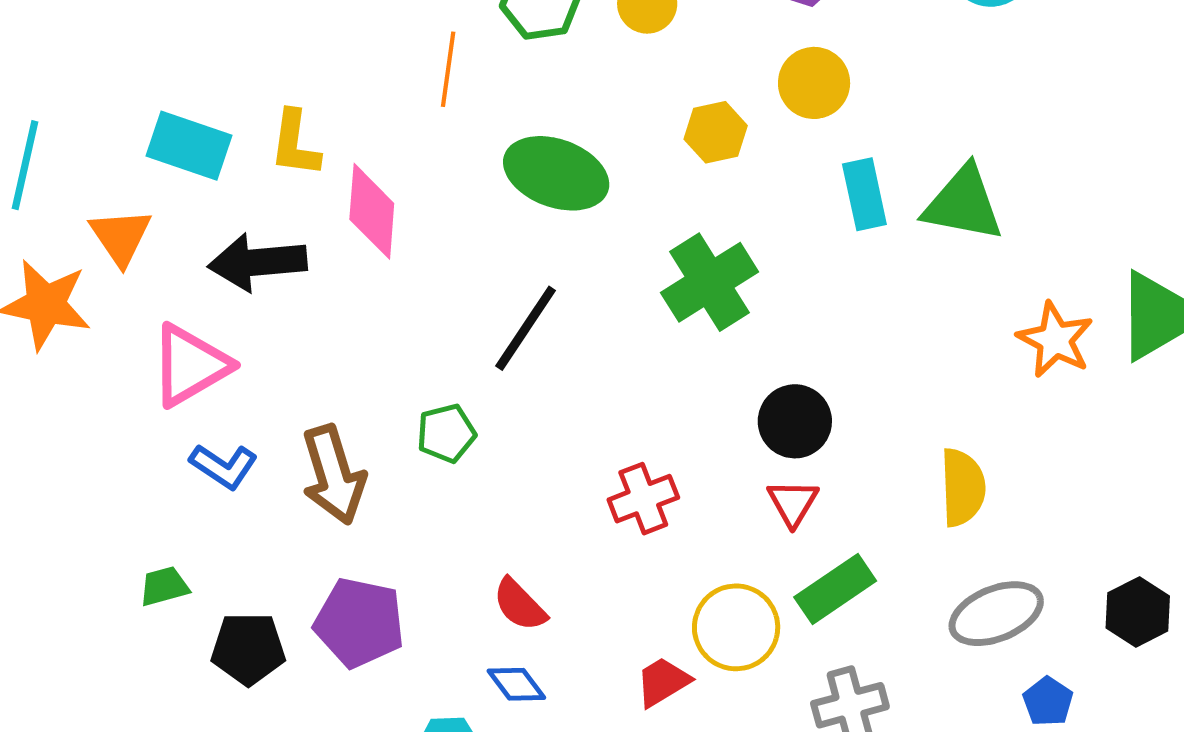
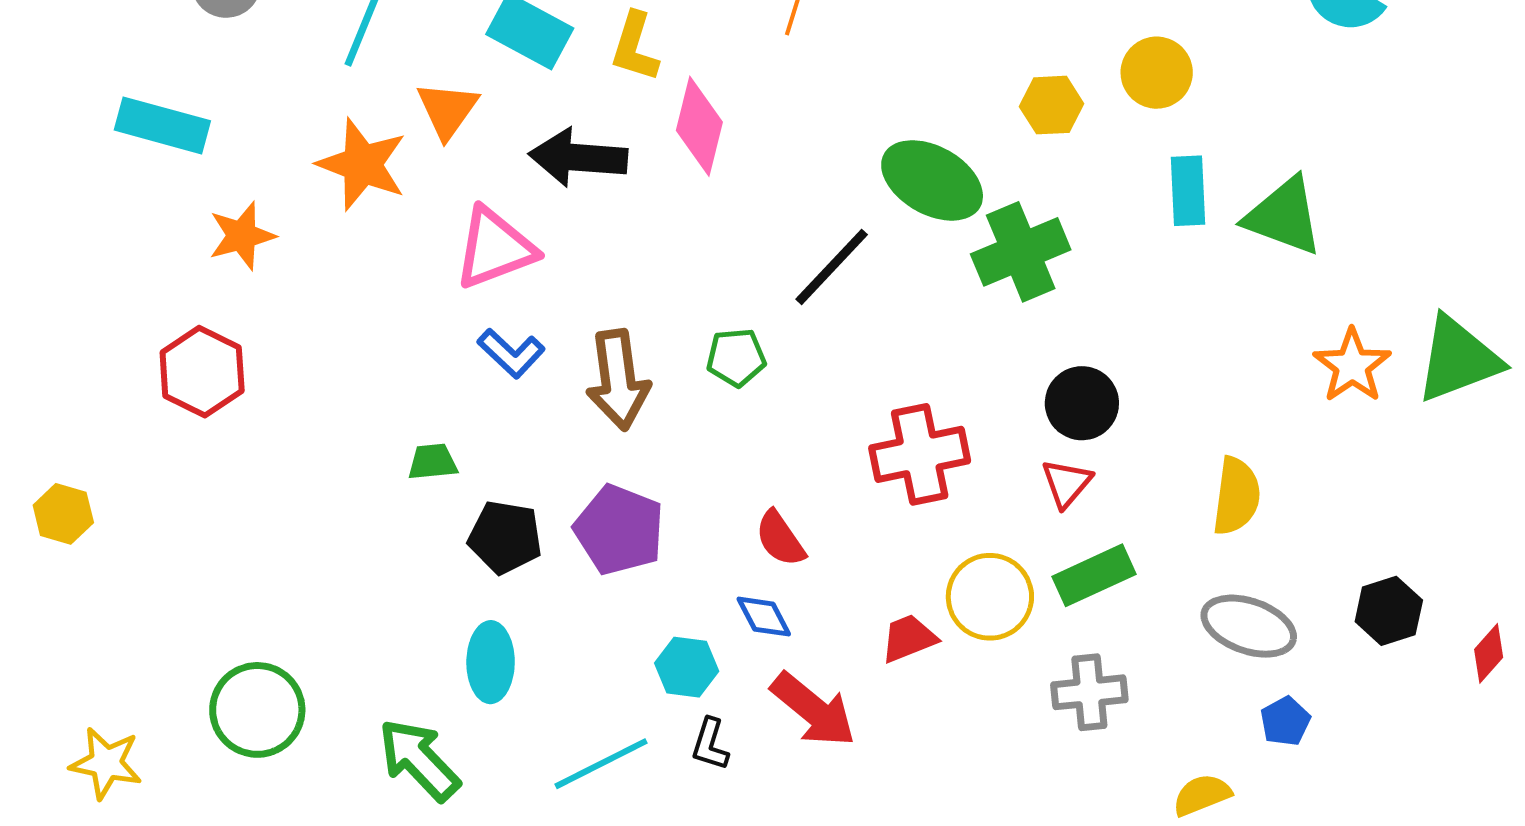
green ellipse: (556, 173) -> (932, 180), moved
red cross: (643, 499) -> (920, 454), size x1.4
black hexagon: (1138, 612) -> (1389, 611), moved
gray ellipse: (996, 614) -> (1249, 626), turned 32

